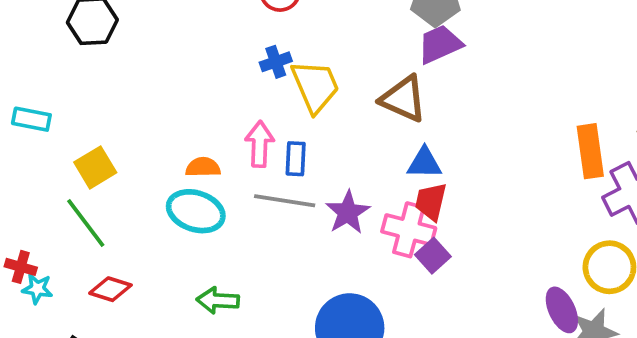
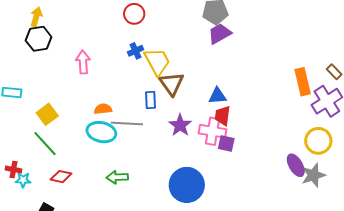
brown triangle: (403, 99) -> (172, 84), moved, turned 36
pink arrow: (260, 144) -> (83, 62), moved
gray line: (285, 201) -> (127, 123), moved
purple square: (433, 256) -> (226, 143), turned -30

